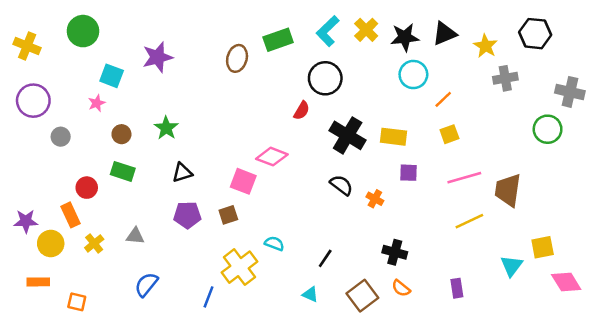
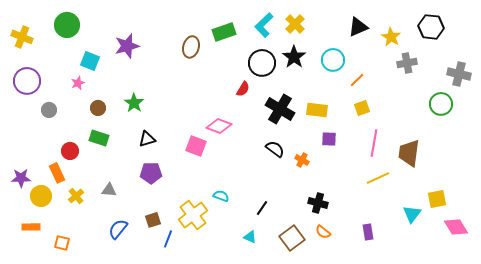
black star: (405, 37) -> (294, 57), moved, turned -30
pink line: (464, 178) -> (374, 143), turned -64
brown square: (228, 215) -> (153, 220), moved

